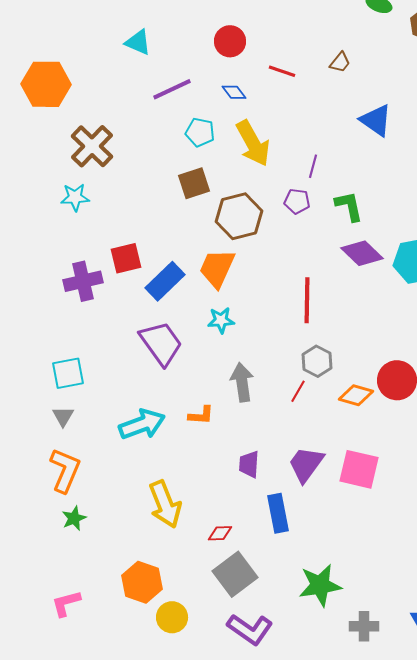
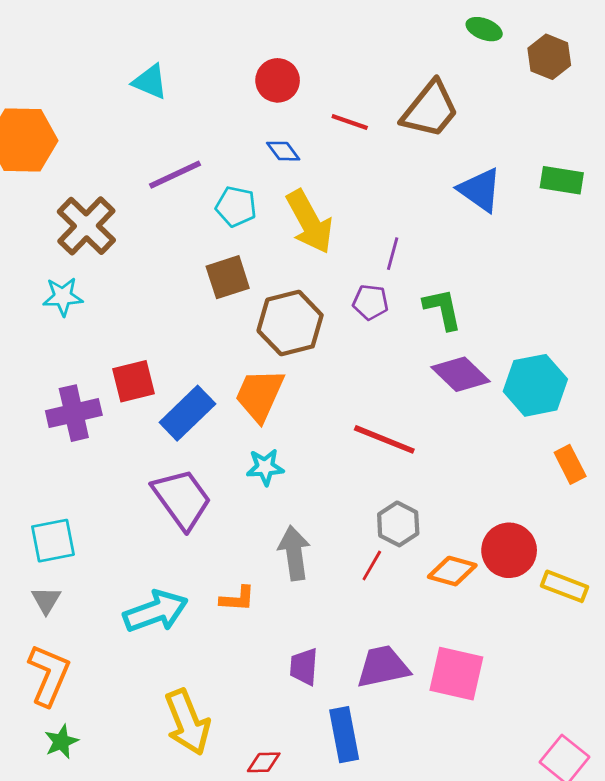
brown trapezoid: (340, 62) -> (430, 109), size x2.0
purple line: (172, 89) -> (175, 175), moved
red line: (307, 300) -> (384, 439), turned -69
purple trapezoid: (306, 464) -> (383, 667), turned 42

